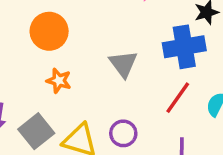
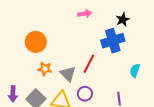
gray triangle: (123, 64) -> (68, 74), moved
red line: (178, 98) -> (89, 64), moved

